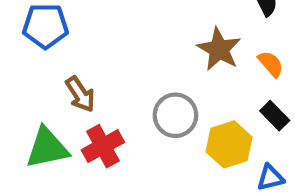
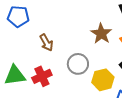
brown arrow: (80, 94) -> (46, 43), moved

